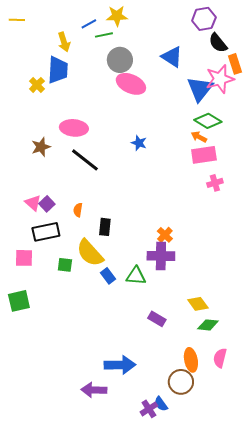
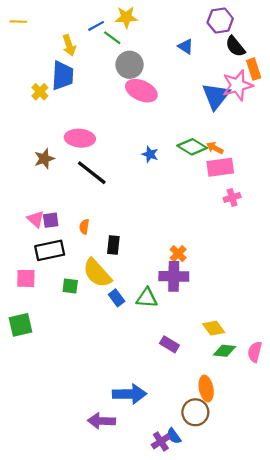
green line: (104, 35) -> (112, 38), turned 48
blue triangle: (172, 57) -> (186, 46), moved, size x0.7
green diamond: (208, 121) -> (192, 147), moved
purple square: (47, 204) -> (51, 220), turned 35
pink semicircle: (220, 358) -> (255, 352), moved

